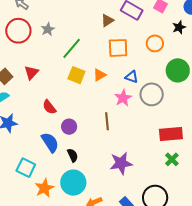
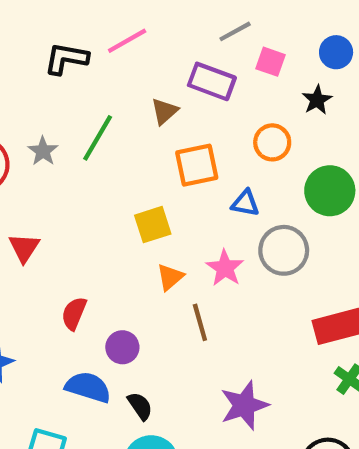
green line: (72, 48) -> (98, 138), moved
yellow square: (76, 75) -> (153, 225), moved, turned -30
orange triangle: (100, 75) -> (170, 277), moved
blue triangle: (132, 77) -> (245, 203), moved
red semicircle: (49, 107) -> (74, 313), turned 70
blue semicircle: (50, 142) -> (88, 387), turned -30

